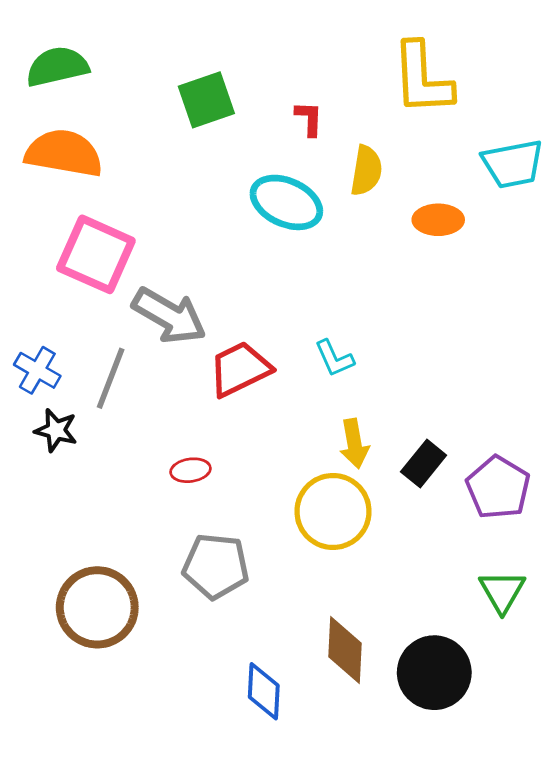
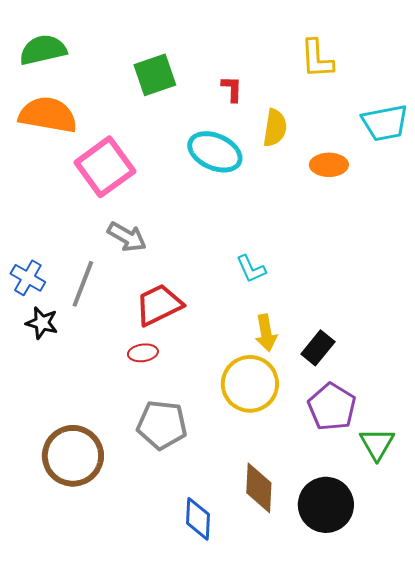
yellow L-shape: (422, 79) -> (317, 59), size x0.7
pink square: (96, 254) -> (105, 167), moved, turned 30
gray arrow: (169, 316) -> (127, 237), size x0.7
red trapezoid: (240, 369) -> (159, 305), moved
purple pentagon: (498, 488) -> (332, 407), moved

